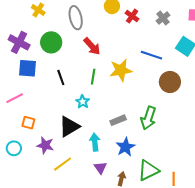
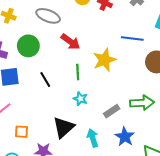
gray ellipse: (76, 18) -> (48, 16), turned -45
cyan star: (83, 102) -> (80, 99), moved
green arrow: (148, 118) -> (142, 103), turned -100

